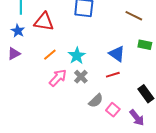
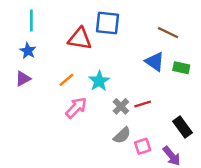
red triangle: (44, 22) -> (80, 39), moved
blue triangle: (117, 54) -> (155, 62), moved
gray cross: (81, 77) -> (121, 106), moved
pink square: (113, 110) -> (143, 146), turned 32

